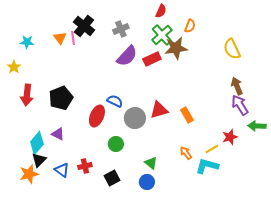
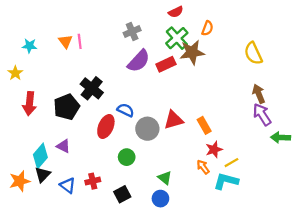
red semicircle: (161, 11) -> (176, 12), turned 40
black cross: (84, 26) -> (92, 88), moved
red star: (230, 137) -> (214, 149), moved
orange star: (29, 174) -> (20, 181), moved

